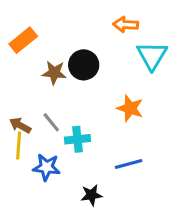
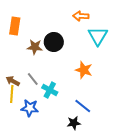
orange rectangle: (23, 40) -> (15, 26), turned -42
cyan cross: (77, 139) -> (50, 90), turned 35
blue line: (129, 164) -> (83, 106), turned 54
black star: (91, 195) -> (74, 123), moved

